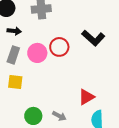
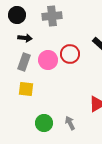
gray arrow: (59, 116) -> (70, 123), turned -144

